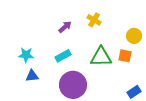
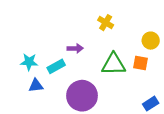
purple arrow: (65, 27) -> (75, 48), moved, turned 40
cyan rectangle: (63, 56) -> (56, 66), moved

